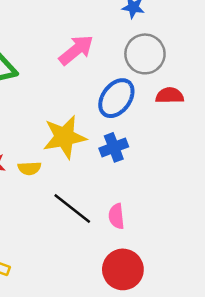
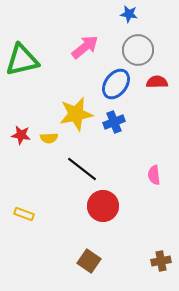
pink semicircle: (116, 216) -> (154, 175), moved
red circle: (123, 269) -> (103, 206), moved

